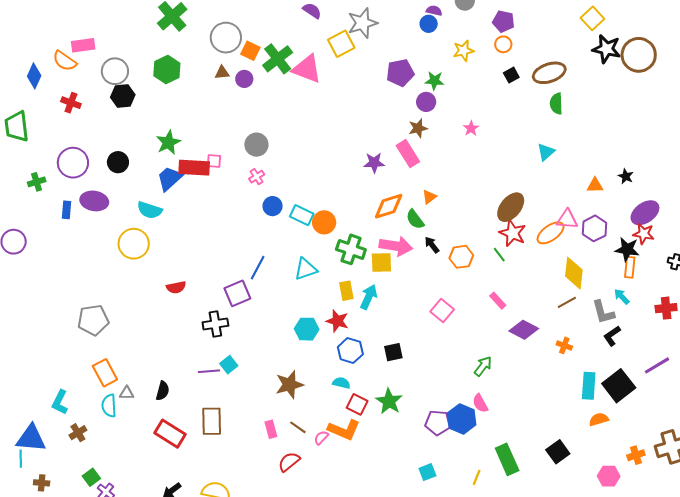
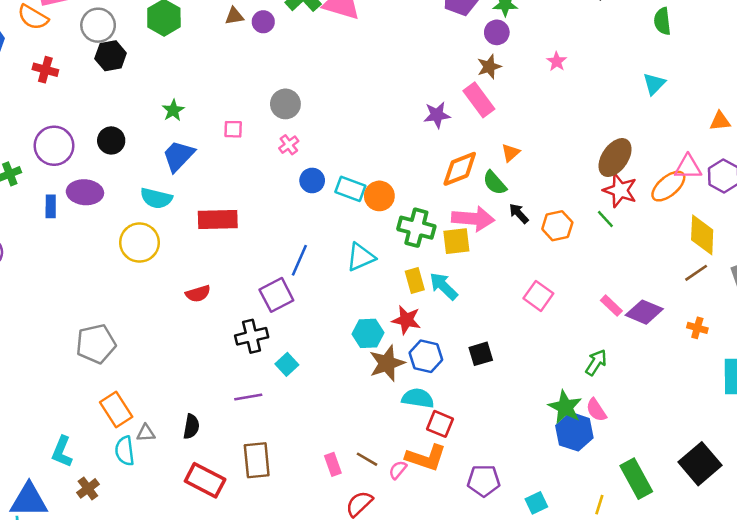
green star: (168, 142) -> (173, 110), size x0.7
red rectangle: (194, 168) -> (218, 219), moved
cyan arrow: (369, 297) -> (444, 286), turned -65
pink rectangle: (498, 301) -> (611, 306), moved
cyan square: (229, 365) -> (287, 364), moved
cyan semicircle: (341, 383) -> (418, 398), size x1.4
brown star: (289, 385) -> (387, 363), moved
green star: (389, 401) -> (565, 407), moved
purple pentagon: (438, 423) -> (484, 481), moved
black square: (558, 452) -> (700, 464), size x1.4

